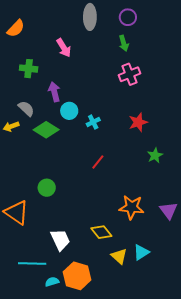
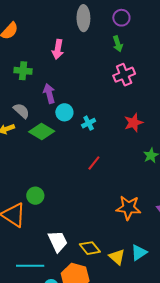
pink arrow: (64, 48) -> (58, 49), turned 42
green circle: (47, 188) -> (35, 196), moved
yellow diamond: (101, 232) -> (90, 248), moved

